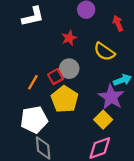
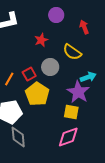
gray circle: (69, 69) -> (50, 67), moved
yellow square: (103, 120) -> (71, 112), turned -35

